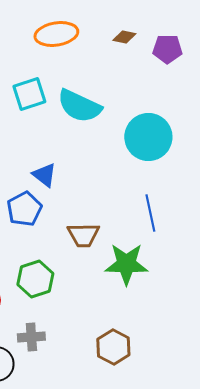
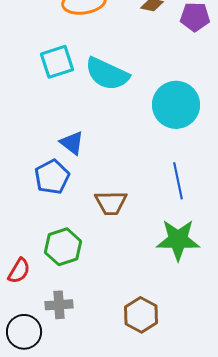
green star: (126, 264) -> (178, 240), moved

